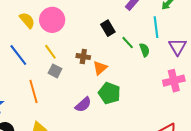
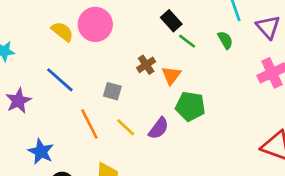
green line: (128, 43) -> (187, 41), moved
yellow line: (50, 52) -> (126, 127), moved
brown cross: (83, 57) -> (146, 65), turned -32

